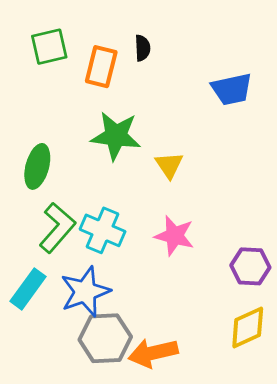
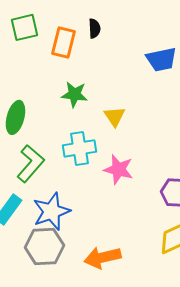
green star: (116, 136) -> (74, 94), size x0.7
cyan cross: (103, 230) -> (79, 148), moved, turned -32
gray hexagon: (105, 338) -> (44, 246), moved

